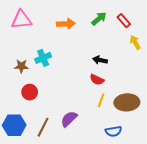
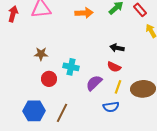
cyan cross: (43, 58) -> (71, 67), moved, turned 35
purple semicircle: (69, 119) -> (94, 83), moved
blue semicircle: (113, 131) -> (111, 107), moved

